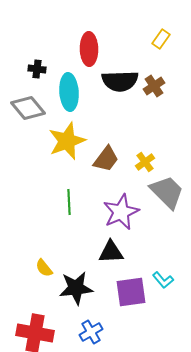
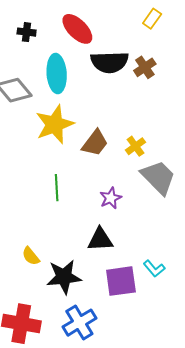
red ellipse: (89, 49) -> (77, 29), turned -44
black cross: (37, 69) -> (27, 32), moved
purple star: (121, 212) -> (111, 198), size x0.6
blue cross: (91, 332) -> (79, 323), size x1.4

